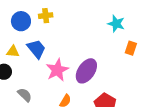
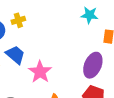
purple ellipse: (86, 71) -> (93, 65), moved

